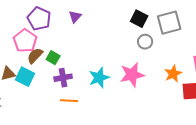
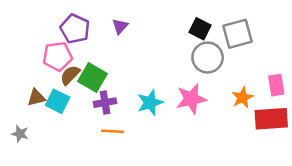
pink pentagon: (25, 41) -> (58, 56), turned 30
gray circle: (145, 42) -> (208, 58), size x1.6
green square: (53, 58) -> (93, 78), size x1.6

